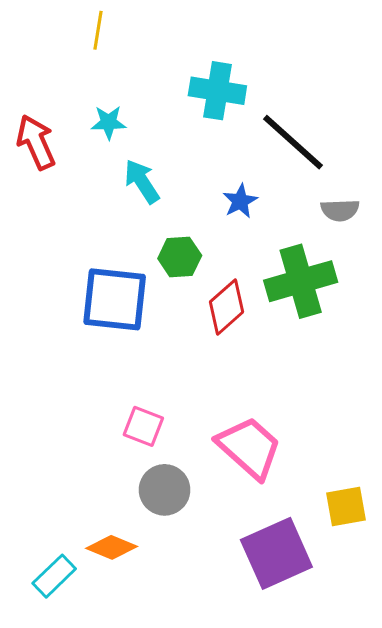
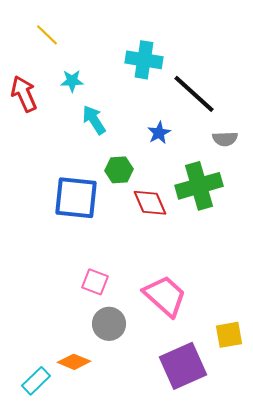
yellow line: (98, 30) -> (47, 35), moved, turned -55
red diamond: (227, 307) -> (150, 203), turned -72

